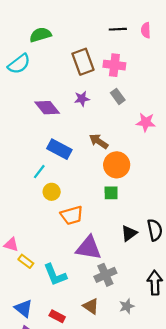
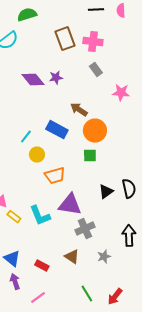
purple star: (82, 99) -> (56, 78), moved
blue rectangle: (59, 149) -> (57, 130), moved
cyan L-shape: (55, 275) -> (40, 216), moved

